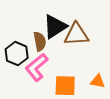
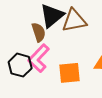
black hexagon: (17, 54) -> (20, 65), moved

